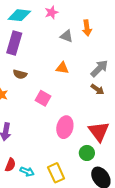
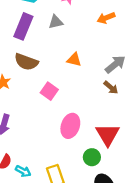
orange arrow: (87, 28) -> (106, 18), turned 70
gray triangle: (67, 36) -> (56, 22), moved, turned -40
brown semicircle: (20, 74) -> (26, 62), size x1.5

